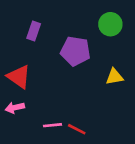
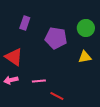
green circle: (110, 24) -> (86, 28), moved
pink line: (53, 125) -> (39, 81), moved

